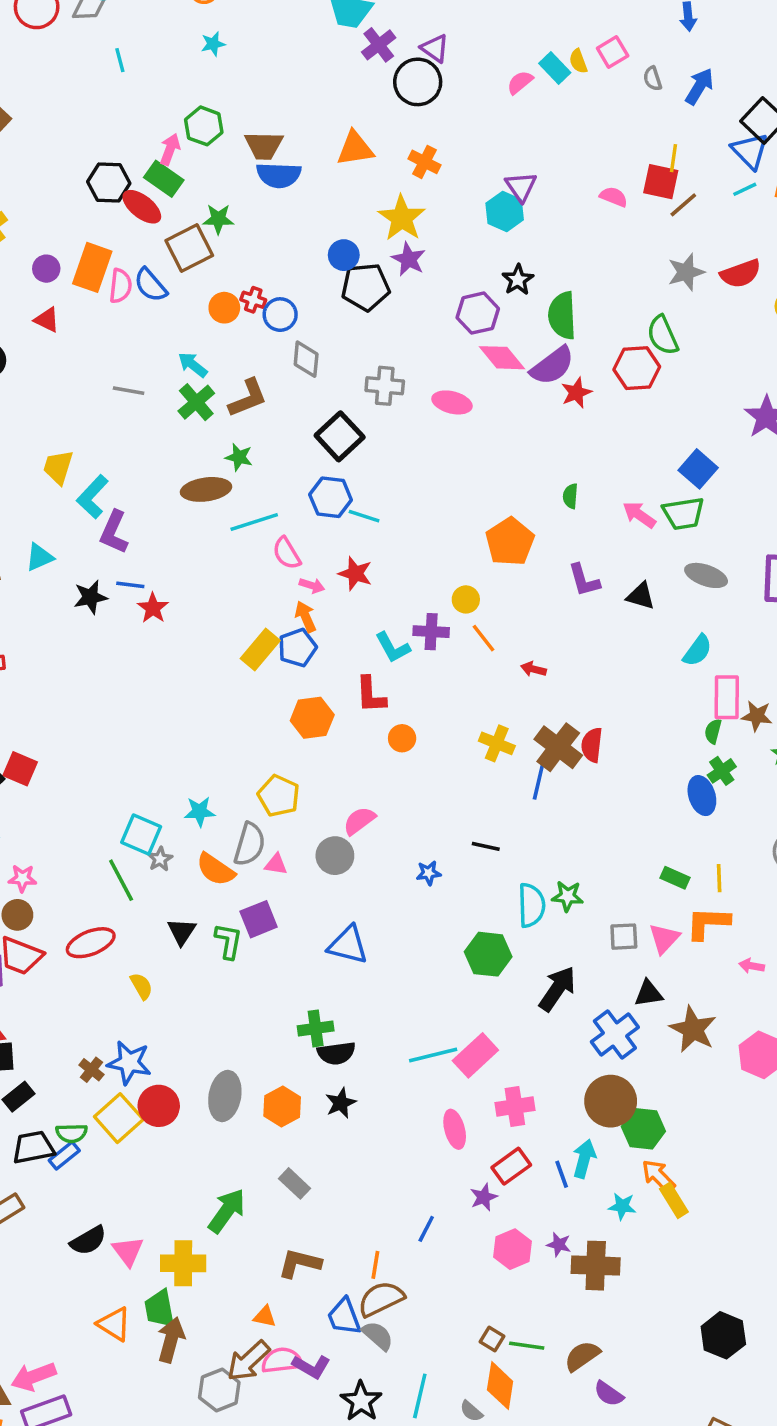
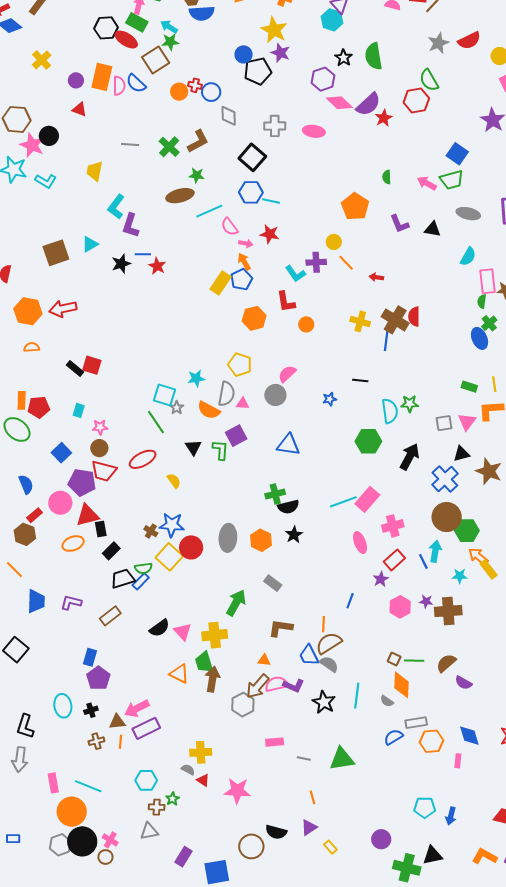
green semicircle: (562, 316) -> (374, 56), moved
cyan arrow: (193, 365) -> (169, 27), moved
yellow trapezoid: (58, 467) -> (95, 171), moved

